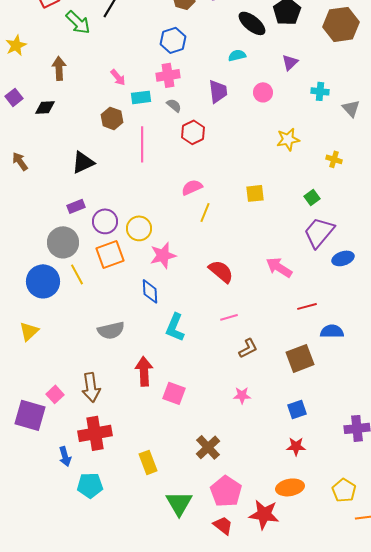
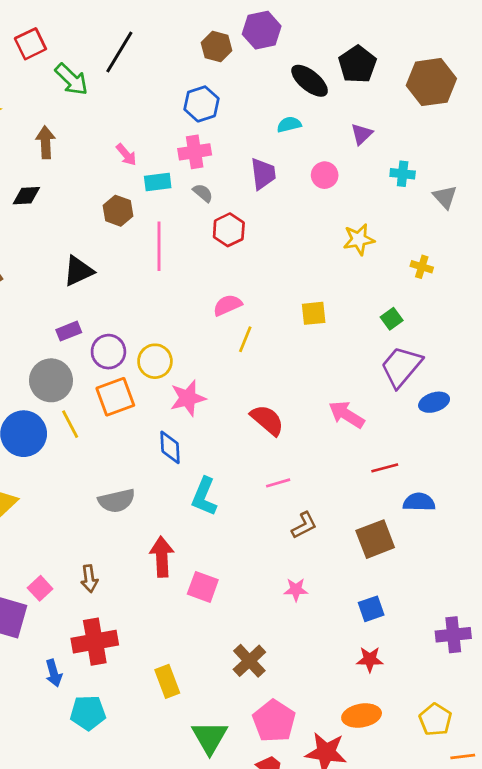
brown arrow: (91, 387) -> (89, 579), size x0.7

